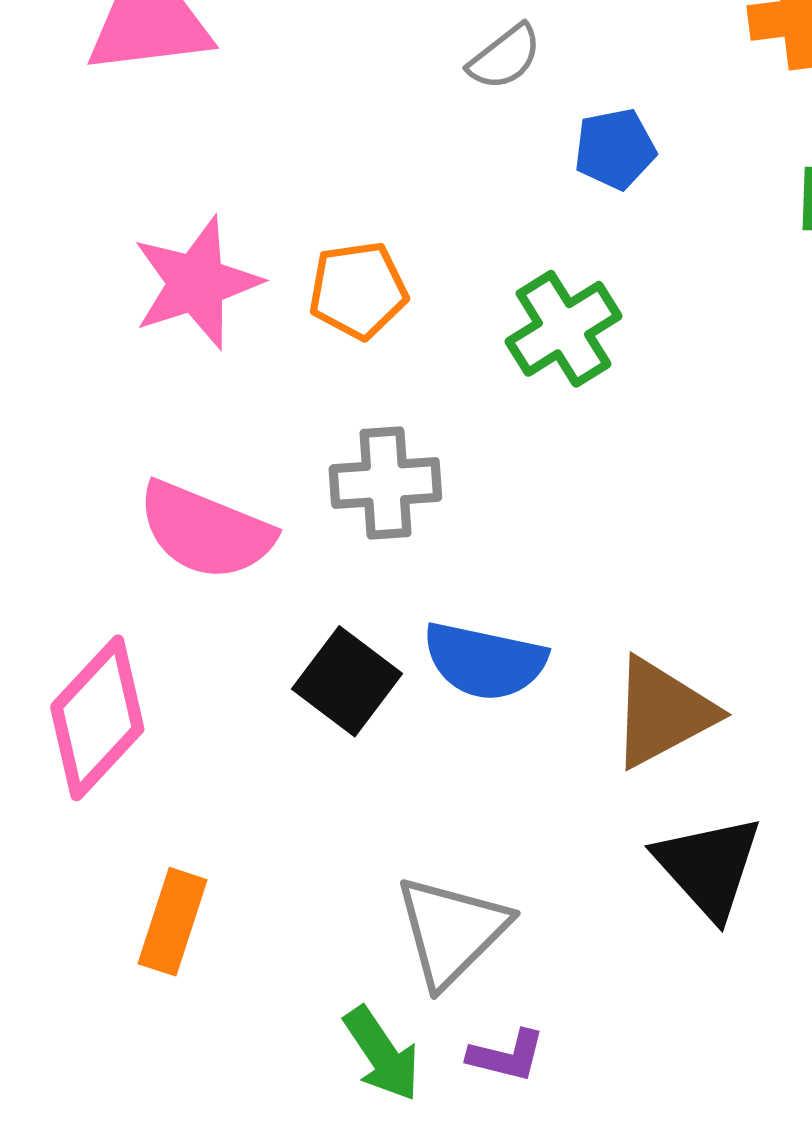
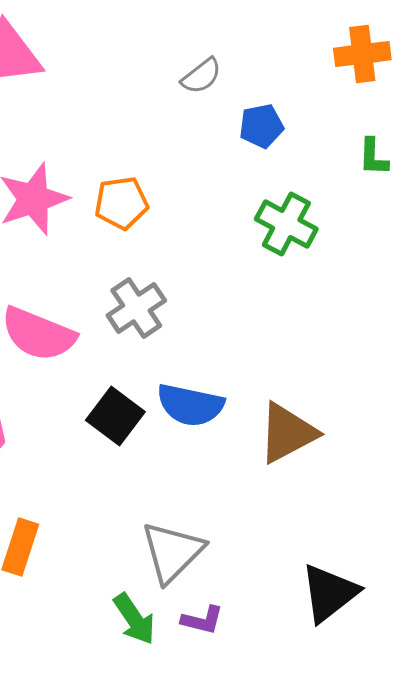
green cross: (564, 329) -> (286, 224), moved, turned -30
gray cross: (385, 483) -> (136, 308), turned -30
black triangle: (709, 867) -> (329, 593), moved, turned 34

